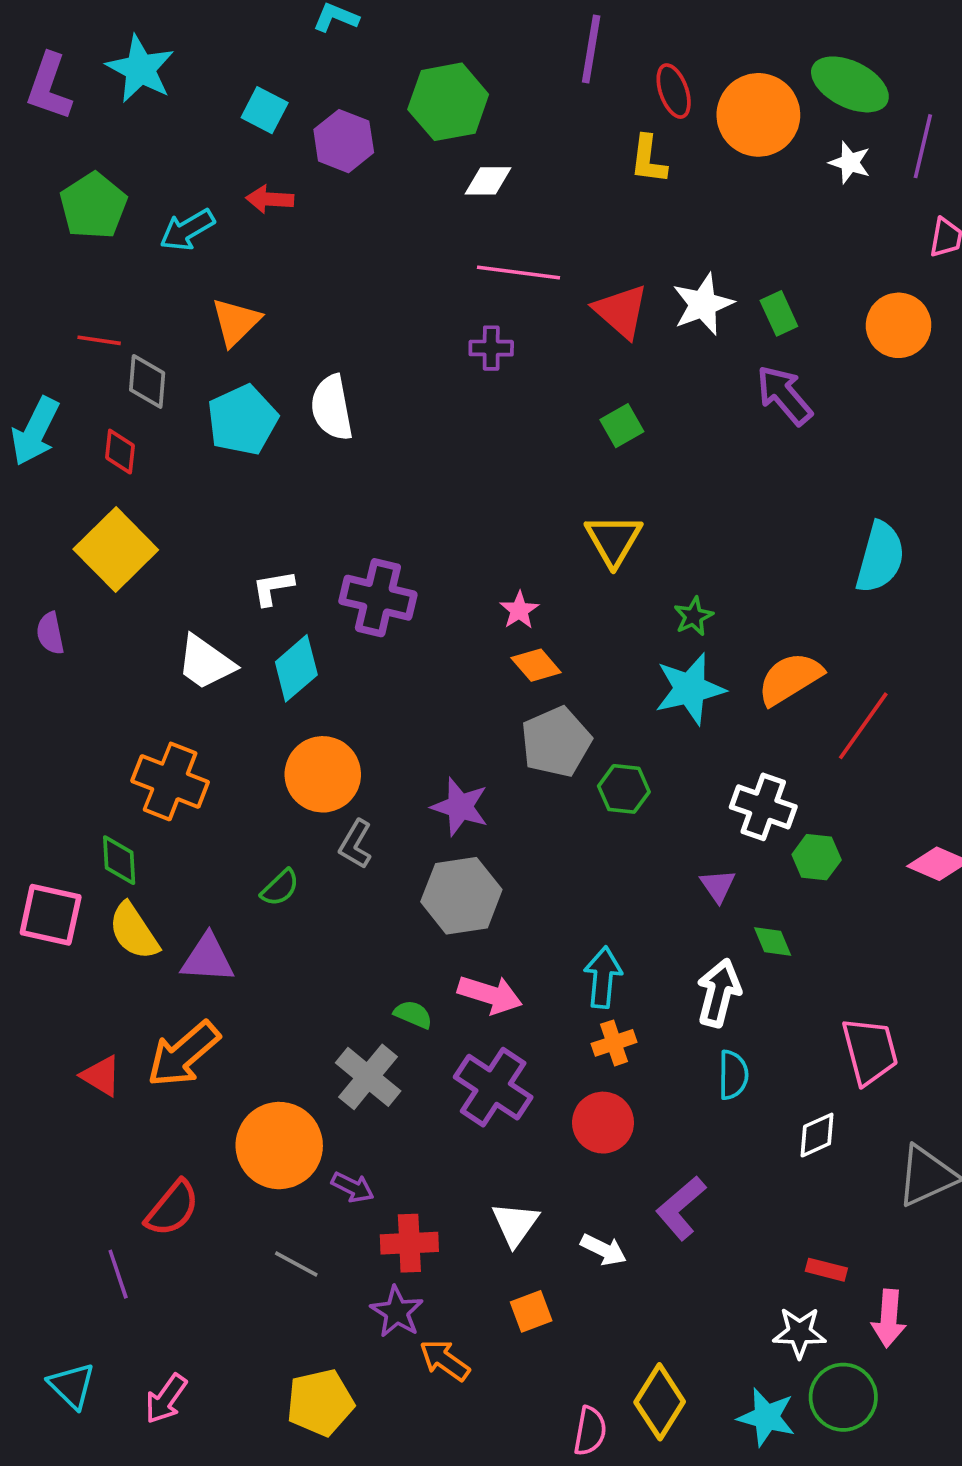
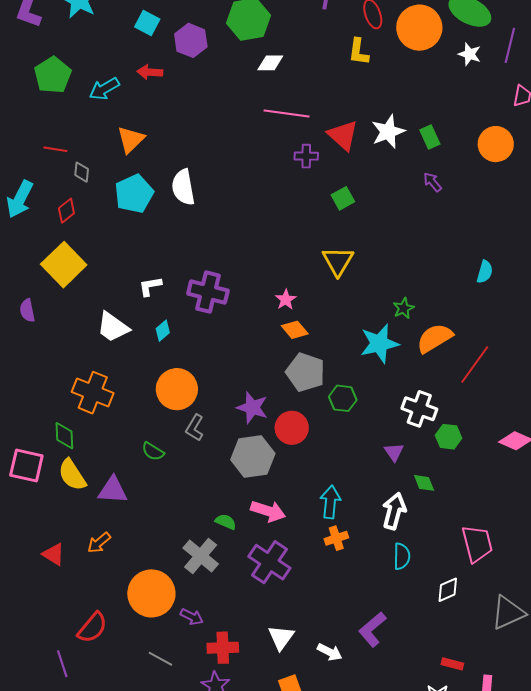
purple cross: (491, 348) -> (306, 156), moved
gray diamond: (147, 381) -> (82, 172), size x0.7
purple arrow: (784, 395) -> (432, 182), size x0.6
red diamond: (120, 452) -> (66, 211), turned 45
cyan semicircle: (880, 557) -> (485, 272), size x0.6
green star: (693, 616) -> (404, 308), moved
cyan diamond: (296, 668) -> (163, 331), size x0.6
gray pentagon: (556, 742) -> (305, 372), turned -30
green semicircle: (280, 888) -> (153, 451), turned 75
orange arrow: (183, 1054) -> (99, 543), size x0.6
red circle: (603, 1123) -> (292, 428), moved

